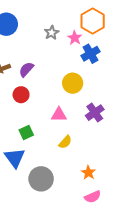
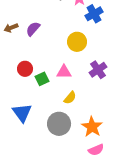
red circle: (21, 95) -> (25, 69), moved
green square: (26, 133) -> (42, 79), moved
orange star: (88, 173) -> (92, 127), size x1.5
gray circle: (41, 179) -> (59, 124), moved

